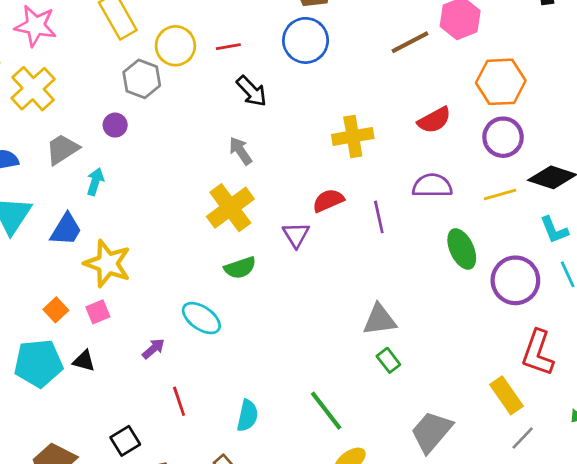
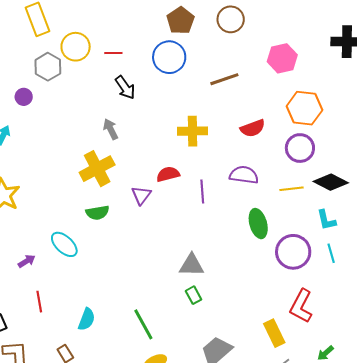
brown line: (410, 42) -> (224, 79), moved

